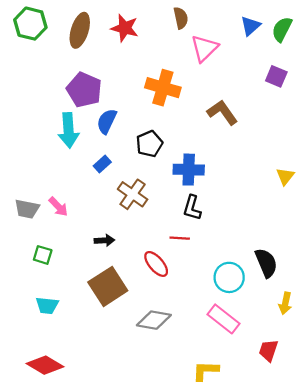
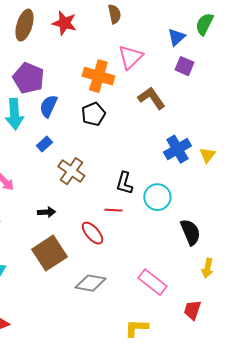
blue triangle: (250, 26) -> (176, 37), moved
pink triangle: (204, 48) -> (130, 57), moved
purple square: (276, 76) -> (184, 66), moved
black pentagon: (149, 144) -> (93, 114), moved
blue cross: (189, 170) -> (177, 149), moved, turned -32
cyan circle: (229, 277) -> (157, 197), moved

